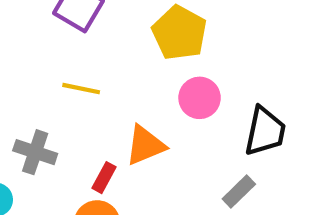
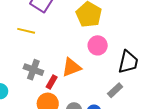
yellow line: (81, 89) -> (26, 31), moved
gray cross: (35, 152) -> (33, 70), moved

